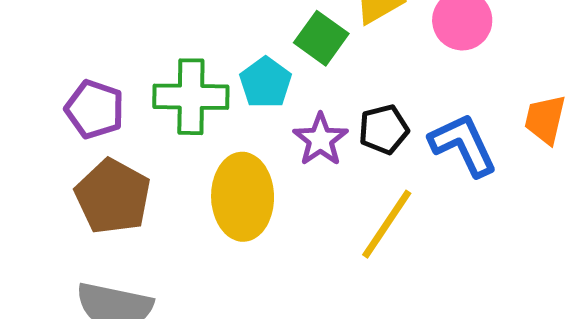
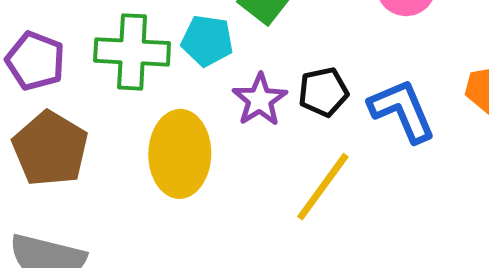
cyan pentagon: (266, 83) -> (207, 41), turned -30

